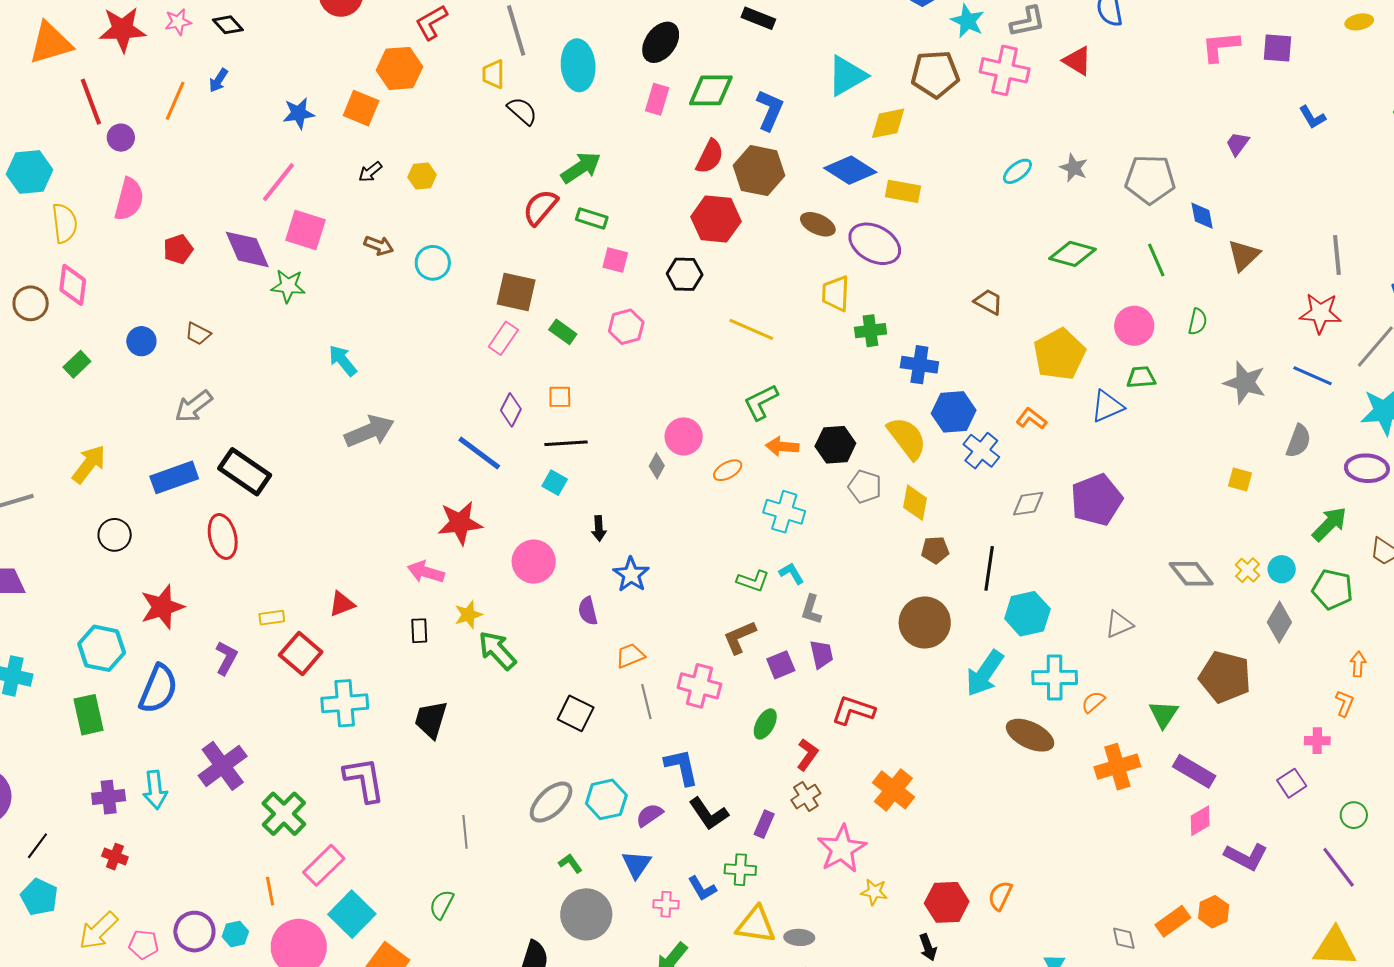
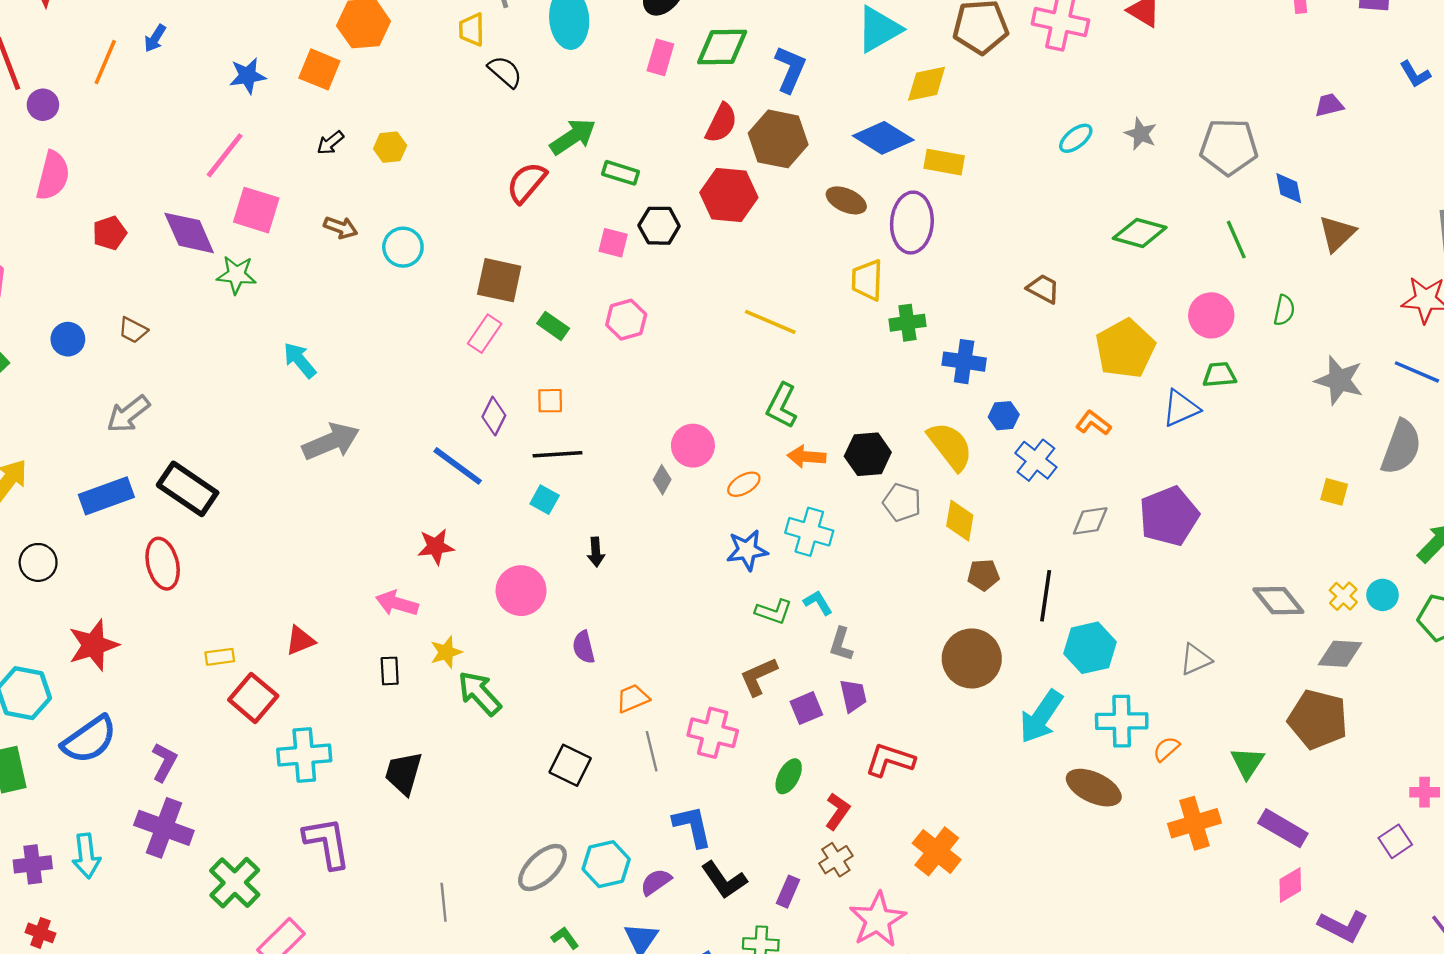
purple trapezoid: (1238, 144) -> (1329, 105), turned 40
green rectangle: (592, 218) -> (621, 173), moved
purple ellipse: (875, 244) -> (912, 223), turned 66
black hexagon: (685, 274) -> (659, 226), moved
green L-shape: (761, 402) -> (782, 406), turned -36
blue hexagon: (954, 412) -> (1004, 416), size x0.6
gray semicircle: (1298, 441) -> (1401, 447), size x1.4
red star: (460, 523) -> (436, 547), size x0.7
blue star: (631, 574) -> (747, 550), moved, turned 30
gray diamond: (1279, 622) -> (1340, 654), moved, turned 63
purple L-shape: (226, 658) -> (164, 762), moved
blue semicircle: (158, 689) -> (89, 739), turned 33
purple cross: (223, 766) -> (164, 828), turned -33

